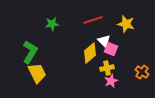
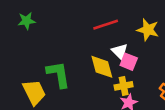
green star: (52, 24) -> (27, 21), moved
green L-shape: (30, 52) -> (58, 74), moved, turned -40
yellow diamond: (90, 53) -> (102, 67), turned -65

